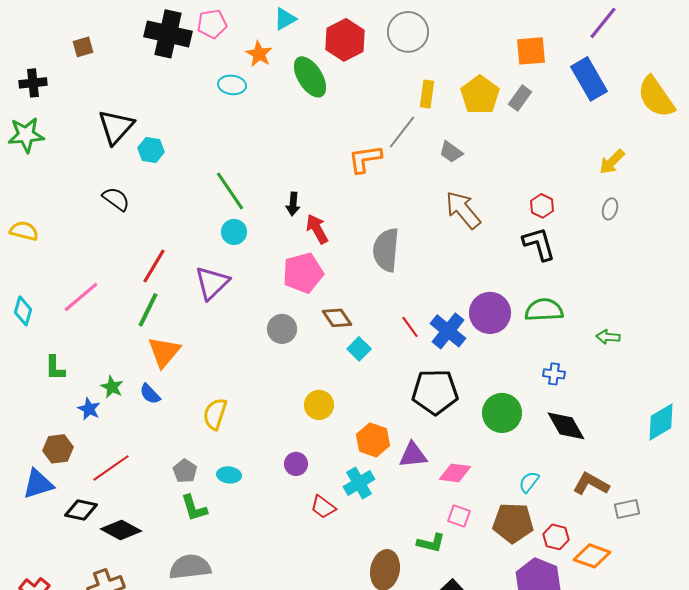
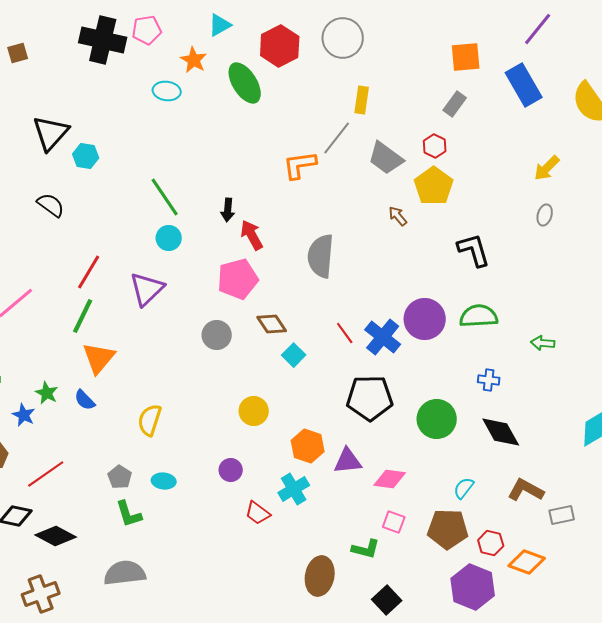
yellow pentagon: (480, 95) -> (434, 186), moved
gray trapezoid: (451, 152) -> (386, 158), size x1.5
red hexagon: (542, 206) -> (435, 146), moved
brown arrow: (463, 210) -> (398, 216), size x0.5

